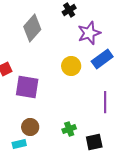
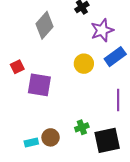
brown circle: (30, 127) -> (51, 137), moved
black square: (94, 142) -> (107, 140), size x1.5

